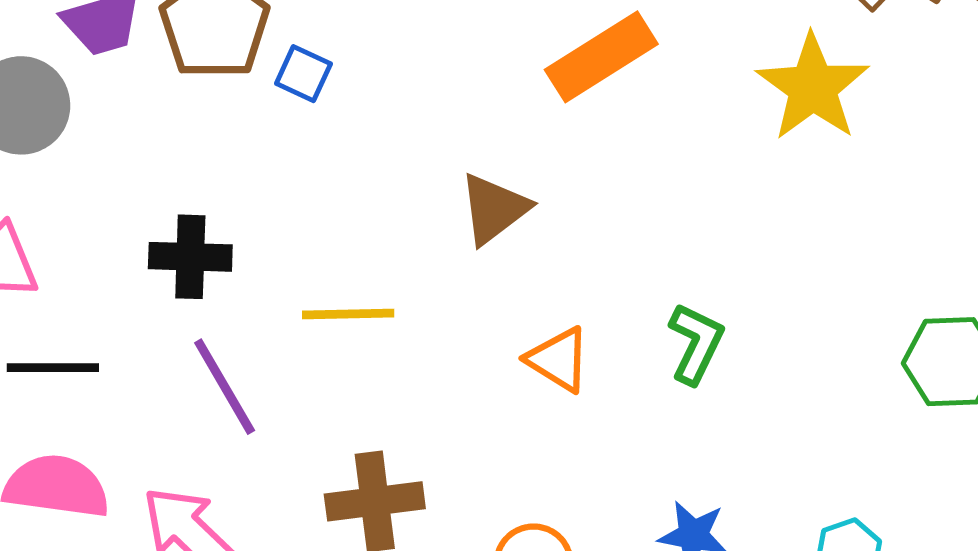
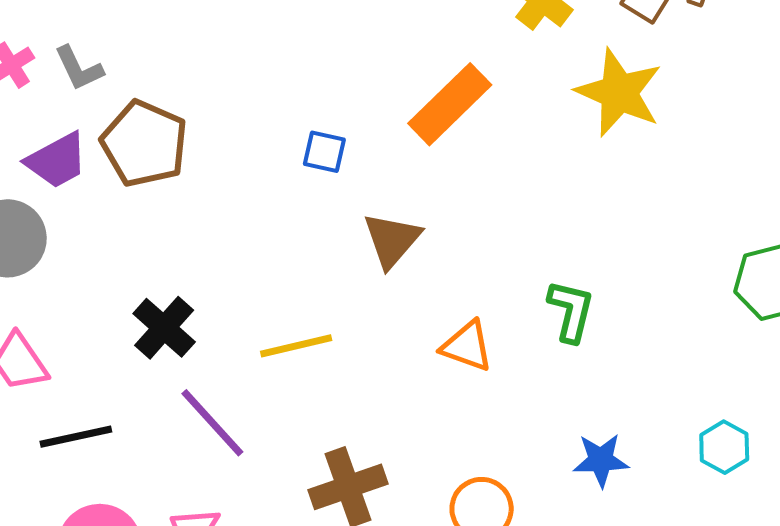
blue square: (303, 74) -> (324, 152), moved
black cross: (190, 257) -> (164, 328), turned -38

